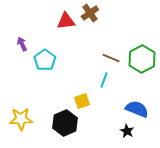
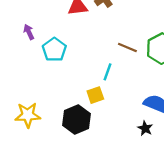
cyan line: (104, 80) -> (108, 72), moved

